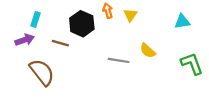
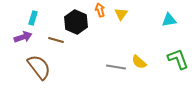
yellow semicircle: (148, 51) -> (139, 62), moved
gray line: (119, 60) -> (116, 67), moved

